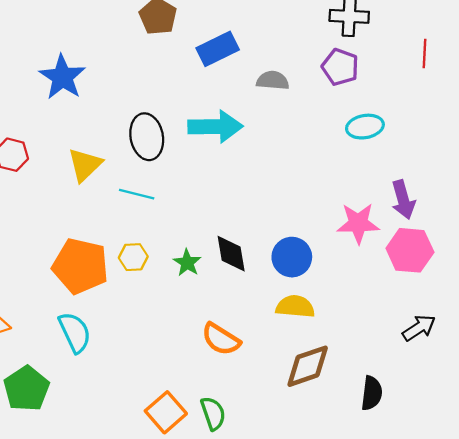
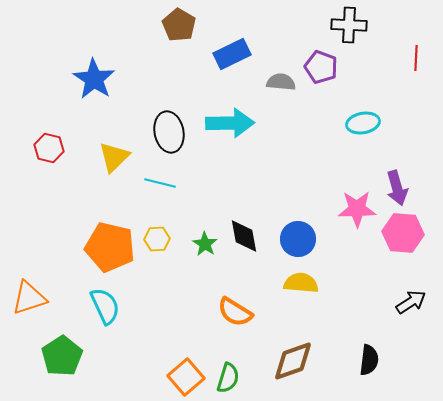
purple pentagon: (340, 67) -> (321, 67), moved
brown diamond: (308, 366) -> (293, 361), moved
green semicircle: (213, 413) -> (228, 378), turned 36

